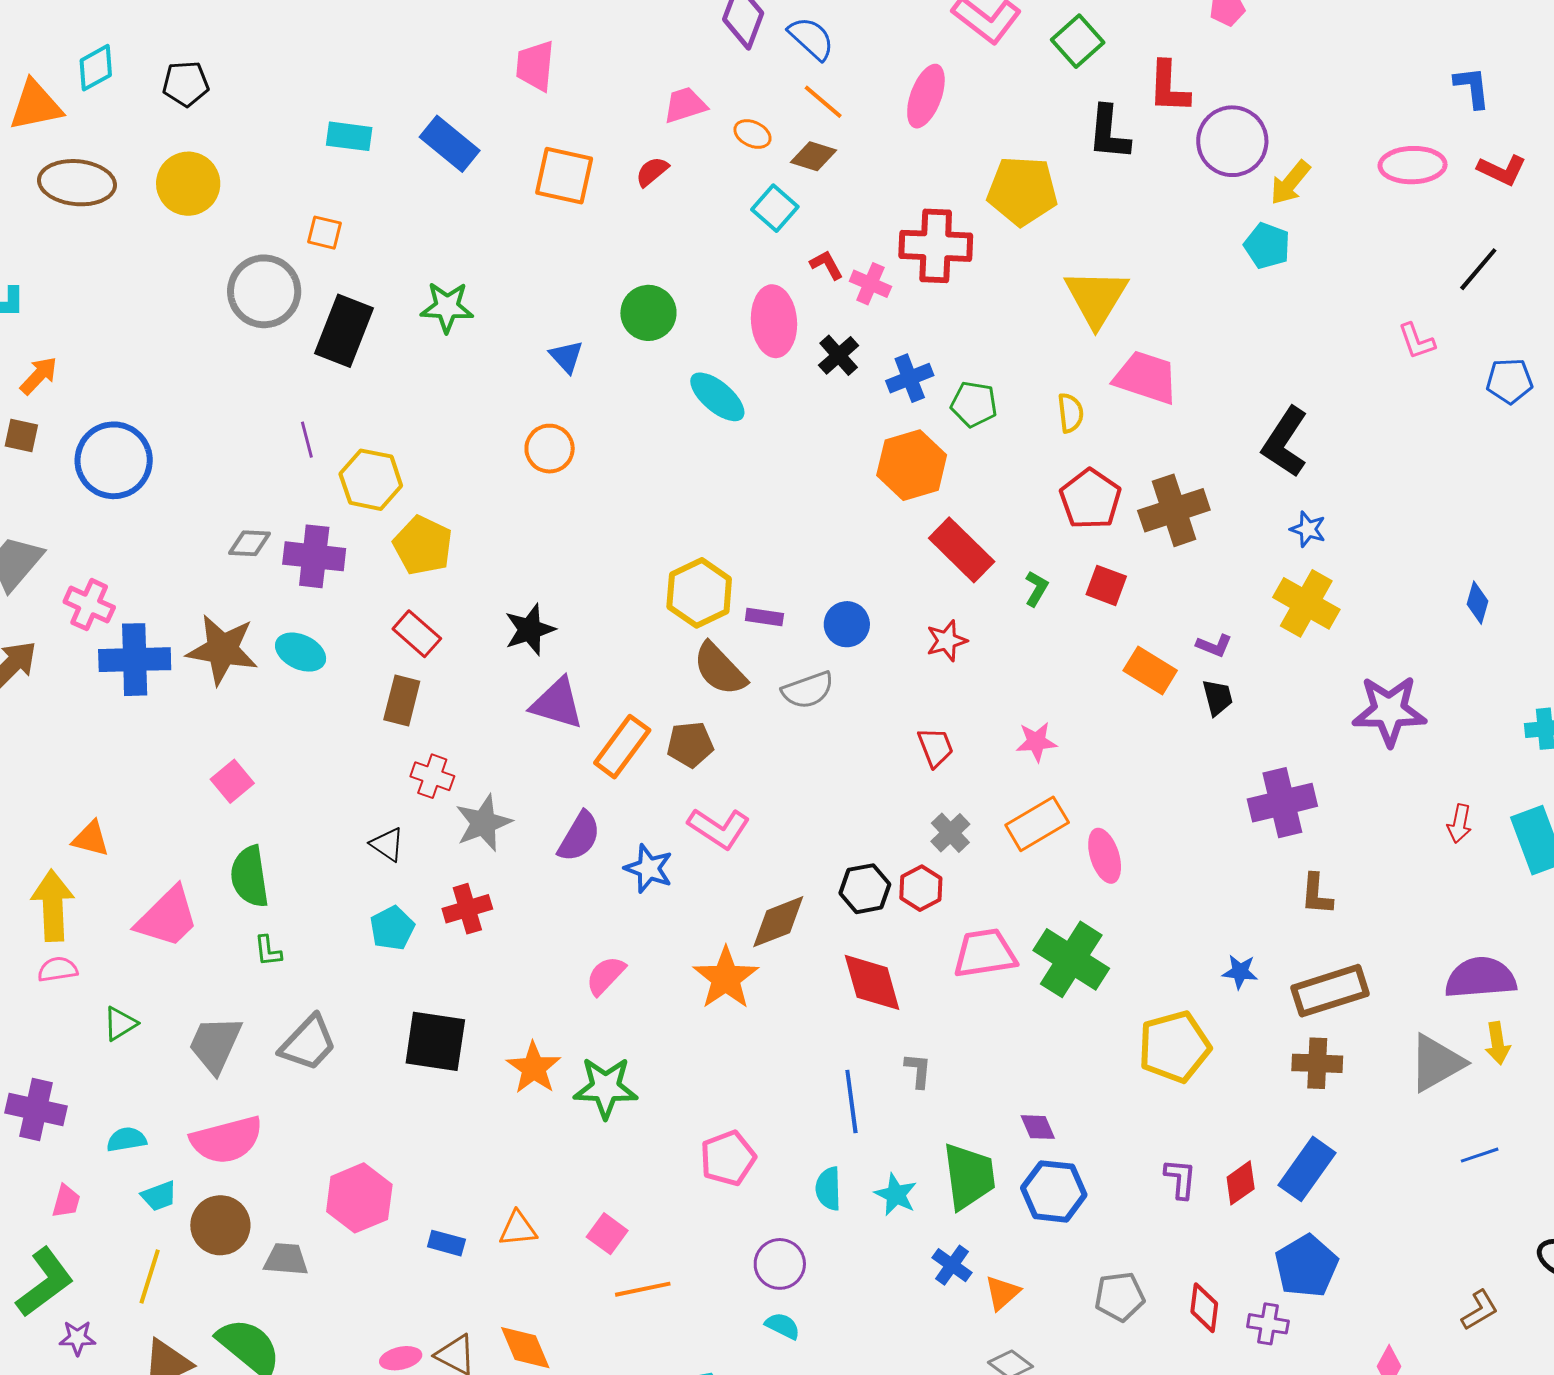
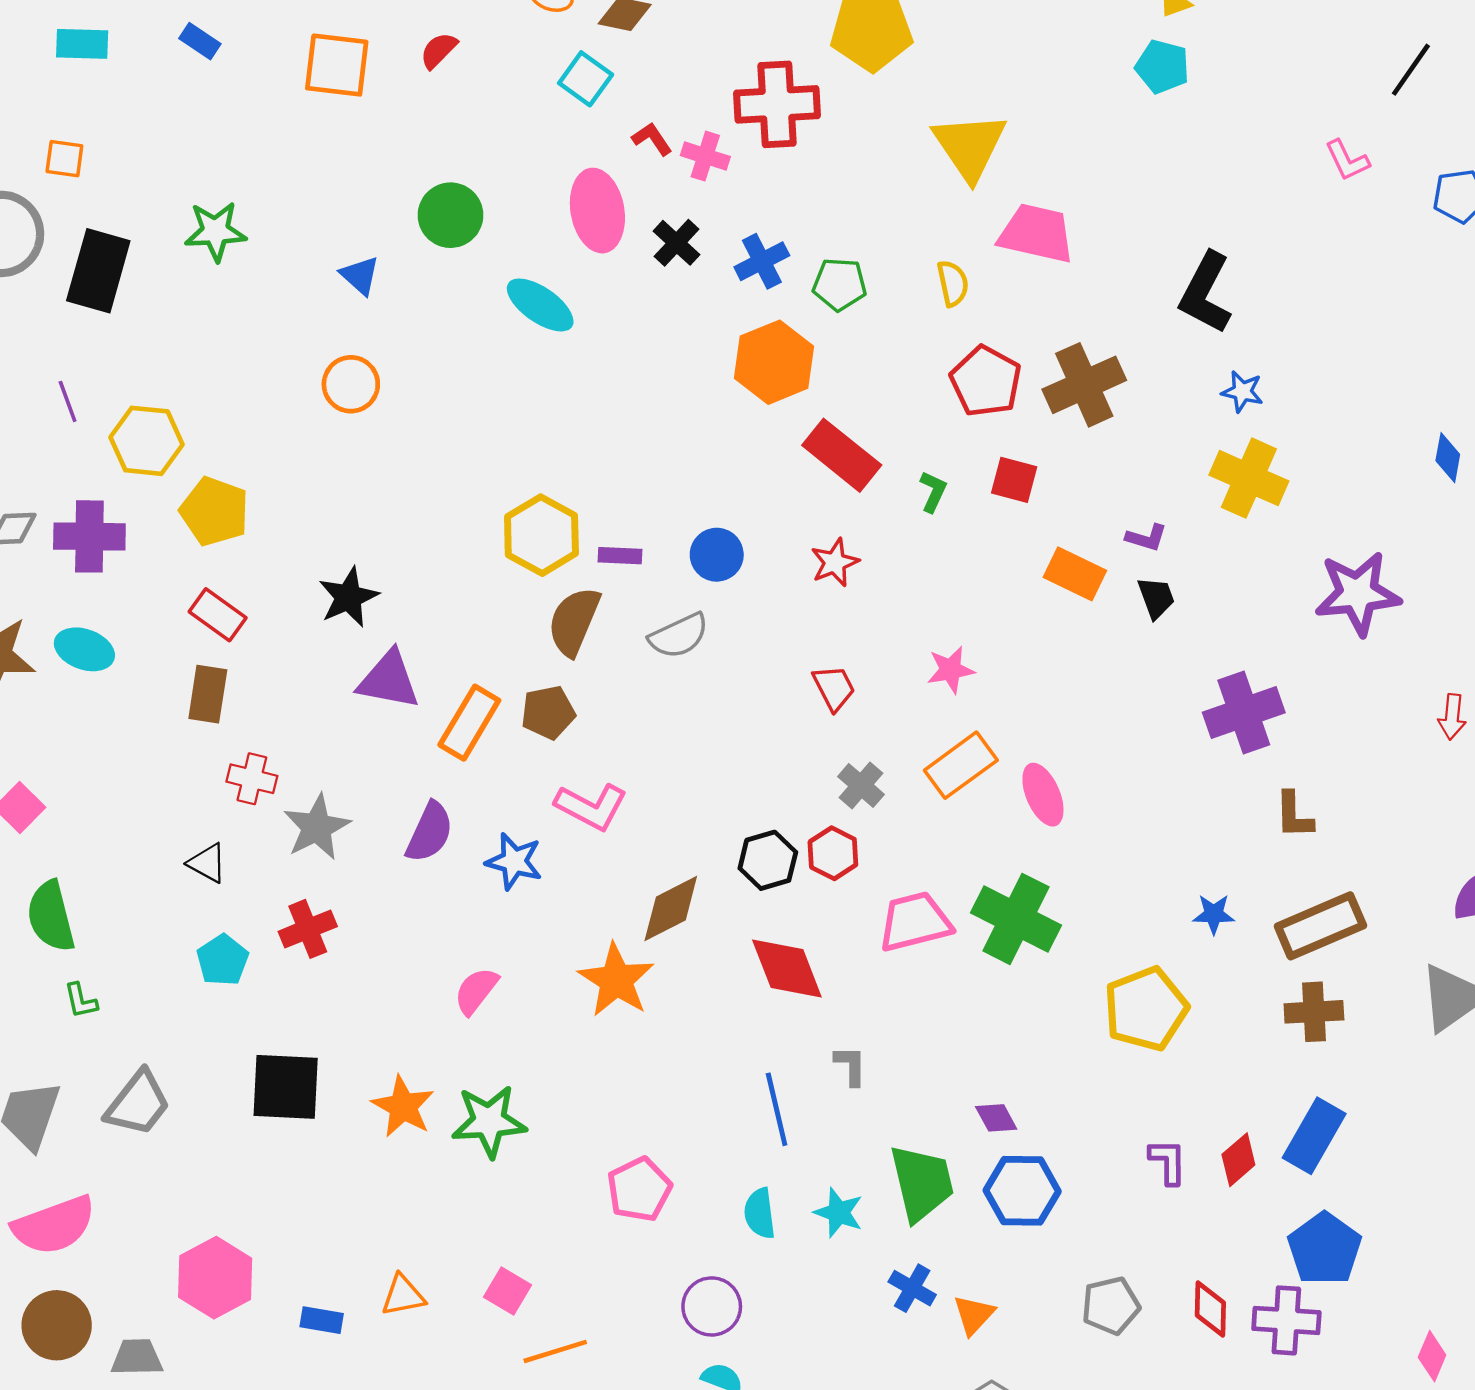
blue rectangle: (450, 144) -> (200, 41), size x0.6
brown semicircle: (720, 669) -> (574, 621), turned 72
purple cross: (1268, 1324) -> (1286, 1320), size x1.4

